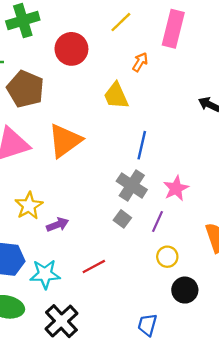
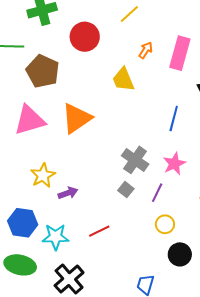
pink rectangle: (173, 29) -> (180, 53), moved
blue line: (142, 145) -> (174, 119), moved

